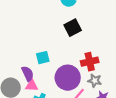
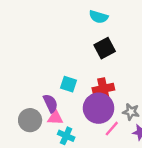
cyan square: (43, 58) -> (68, 84), turned 32
red cross: (90, 62) -> (103, 89), moved

